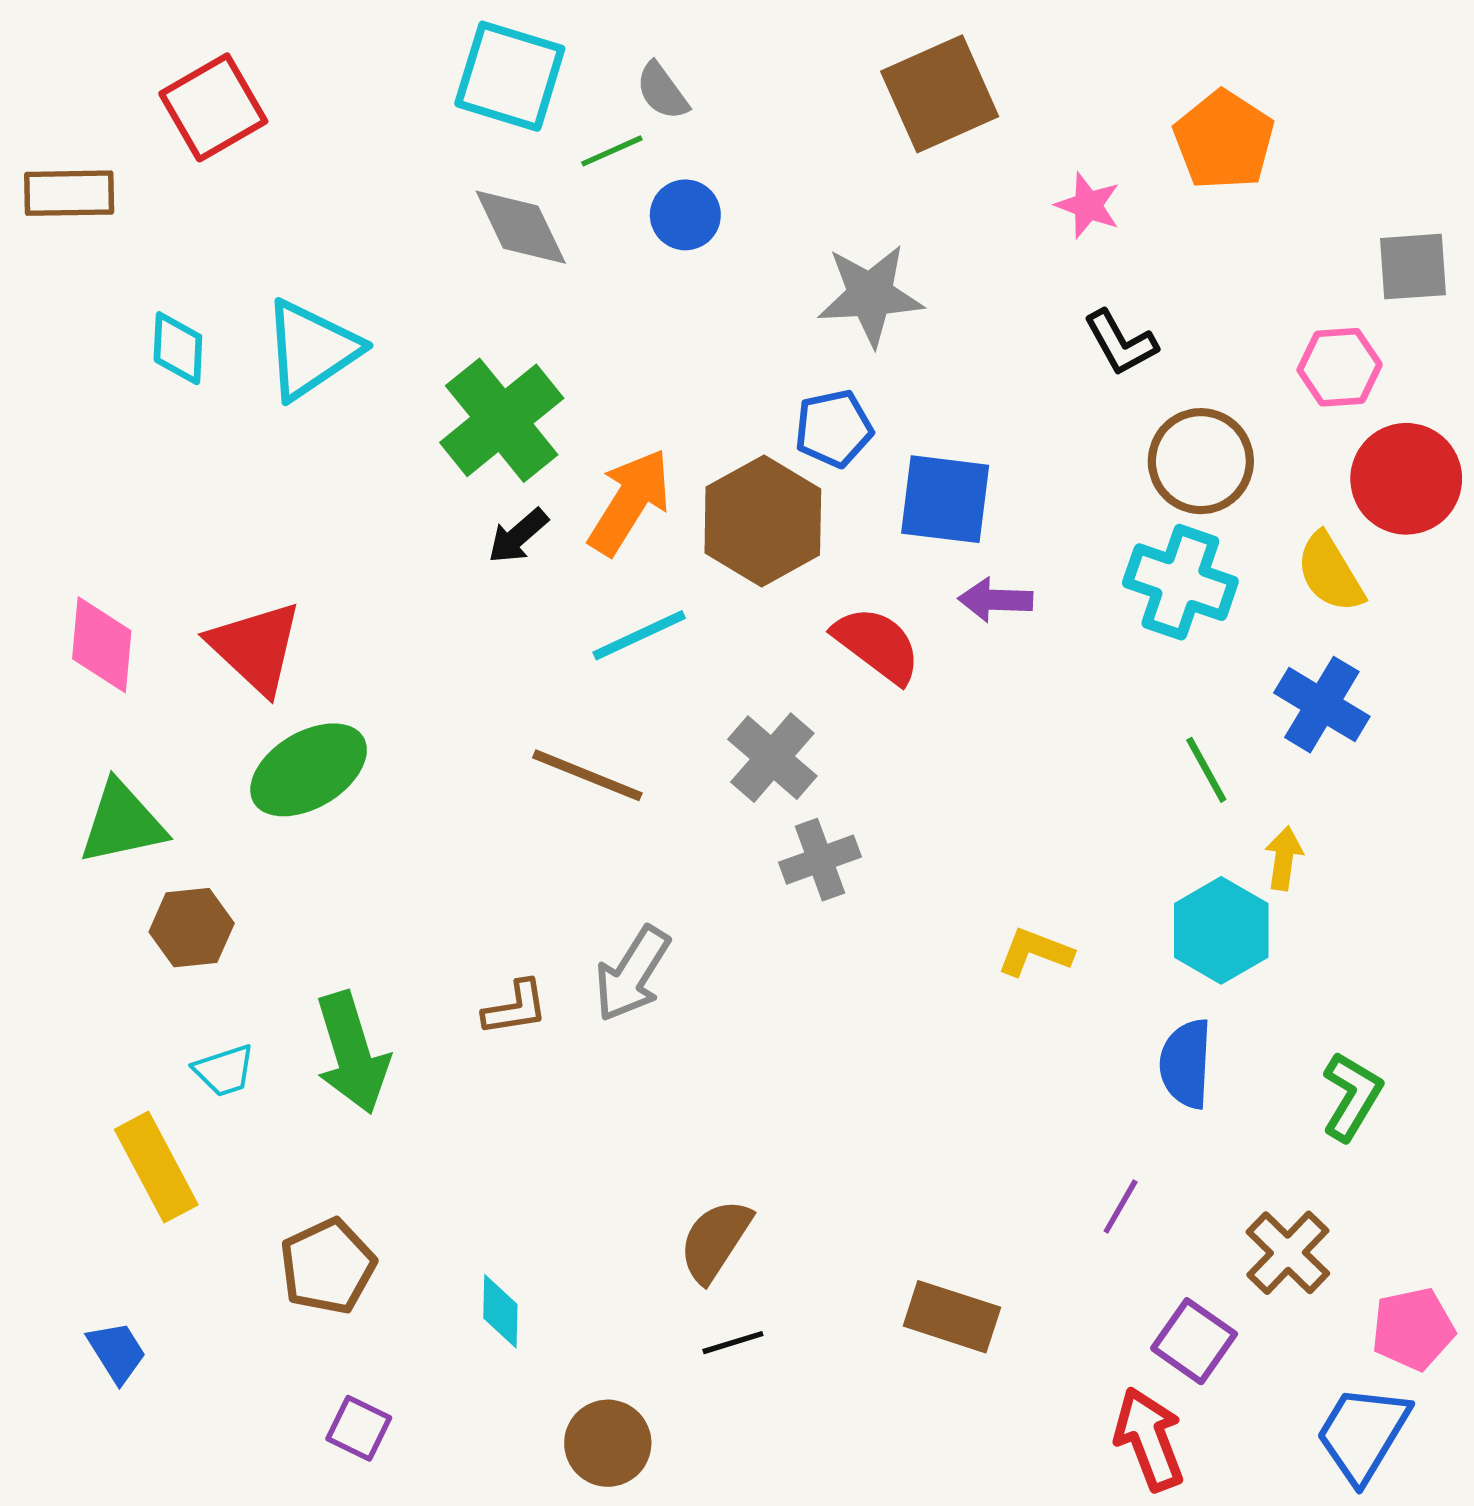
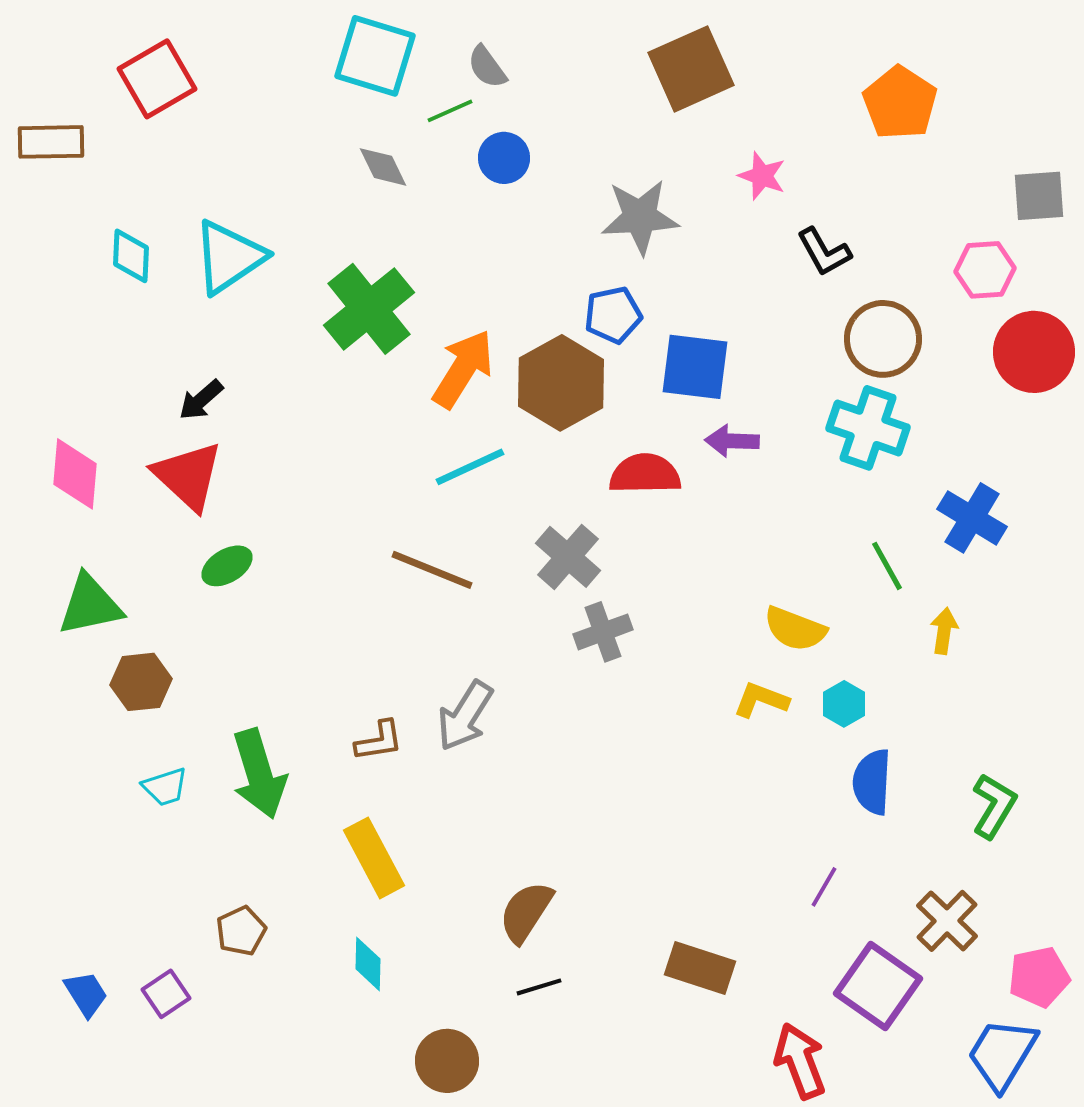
pink star: (1088, 205) -> (762, 176), moved
gray diamond: (521, 227) -> (383, 167), size x0.7
black arrow: (518, 536) -> (201, 400), moved
yellow semicircle: (1330, 573) -> (795, 629), moved, turned -38
red semicircle: (877, 645) -> (645, 474), turned -38
green ellipse: (309, 770) -> (227, 566), size x0.6
cyan hexagon: (1221, 930) -> (844, 704), moved, size x0.6
yellow rectangle: (156, 1167) -> (374, 858), moved
brown pentagon: (328, 1266) -> (241, 931), size x0.7
purple square: (1194, 1341) -> (878, 986), size x1.4
purple square: (359, 1428) -> (166, 994), moved, turned 30
red arrow: (1149, 1439) -> (800, 1061), moved

